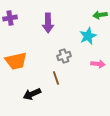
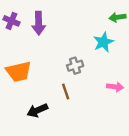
purple cross: (10, 18) -> (12, 21), turned 32
purple arrow: (48, 23) -> (39, 23), moved
pink arrow: (98, 64) -> (115, 87), moved

